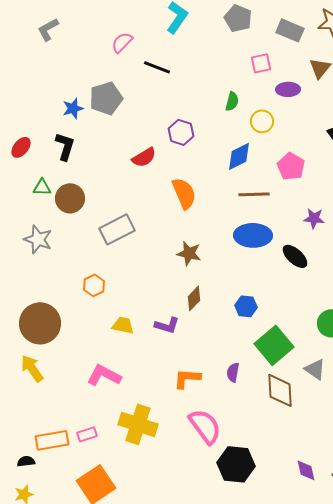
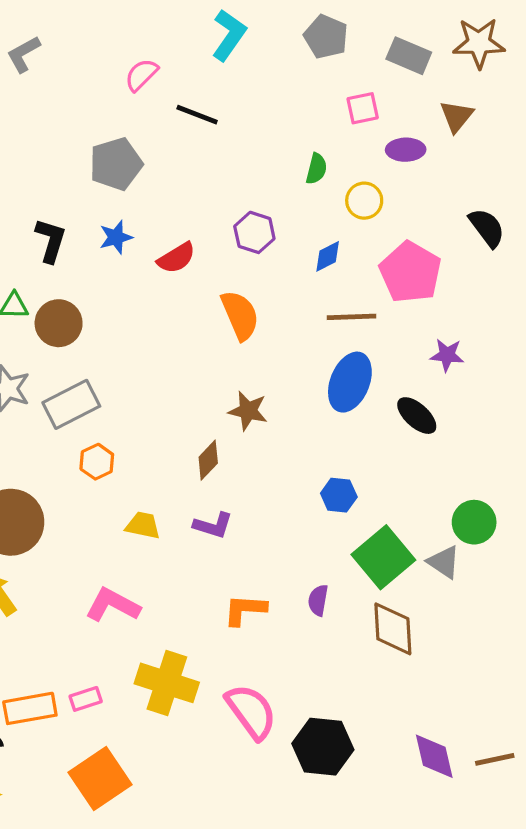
blue star: (73, 108) -> (116, 237), moved
purple hexagon: (181, 132) -> (254, 232), moved
blue diamond: (239, 156) -> (328, 256), size x0.7
pink pentagon: (291, 166) -> (410, 272), size x1.4
gray rectangle: (117, 229) -> (71, 404), moved
blue ellipse: (253, 235) -> (350, 382), turned -69
brown diamond: (194, 298) -> (208, 460), moved
gray triangle: (315, 369) -> (444, 562), moved
pink semicircle: (205, 426) -> (251, 712), moved
purple diamond: (306, 470) -> (434, 756), size x1.4

